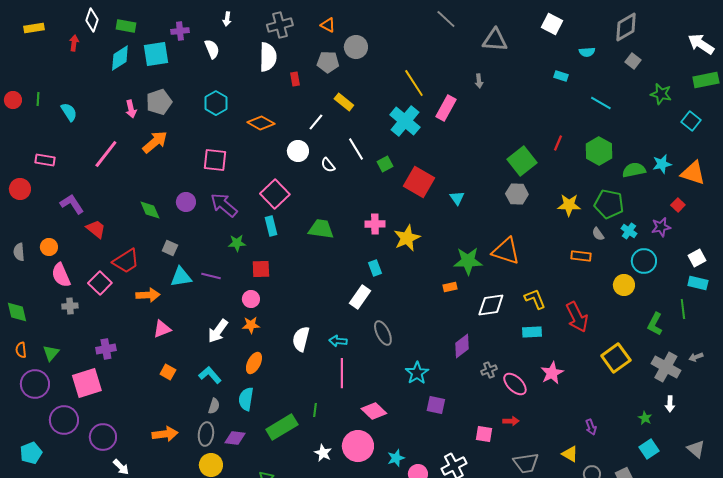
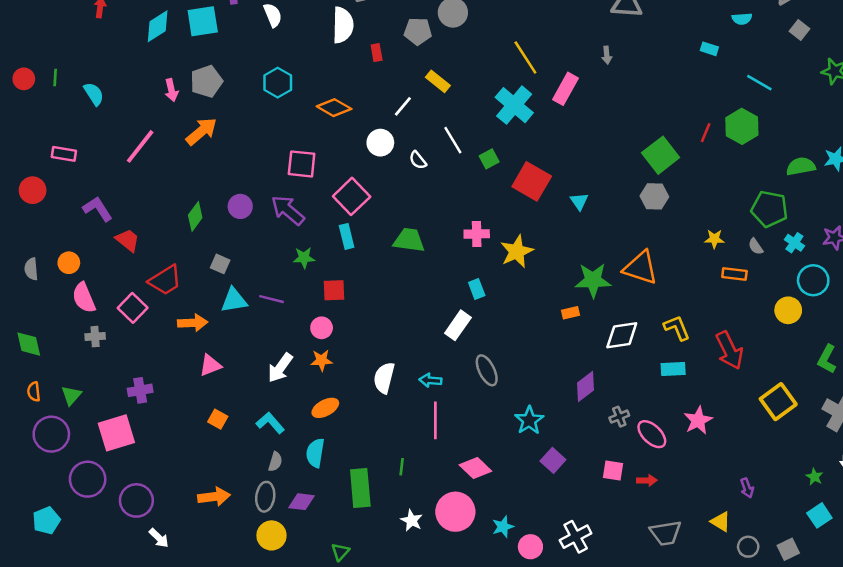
green hexagon: (599, 151) -> (742, 126), moved
pink square: (215, 160) -> (302, 164), moved
yellow star: (569, 205) -> (714, 239), moved, size x0.7
green diamond: (150, 210) -> (195, 216), turned 60
orange ellipse: (254, 363) -> (325, 408), turned 35
purple square: (436, 405) -> (553, 460), turned 30
green rectangle: (282, 427) -> (360, 488), turned -64
pink square: (484, 434) -> (613, 470), moved

